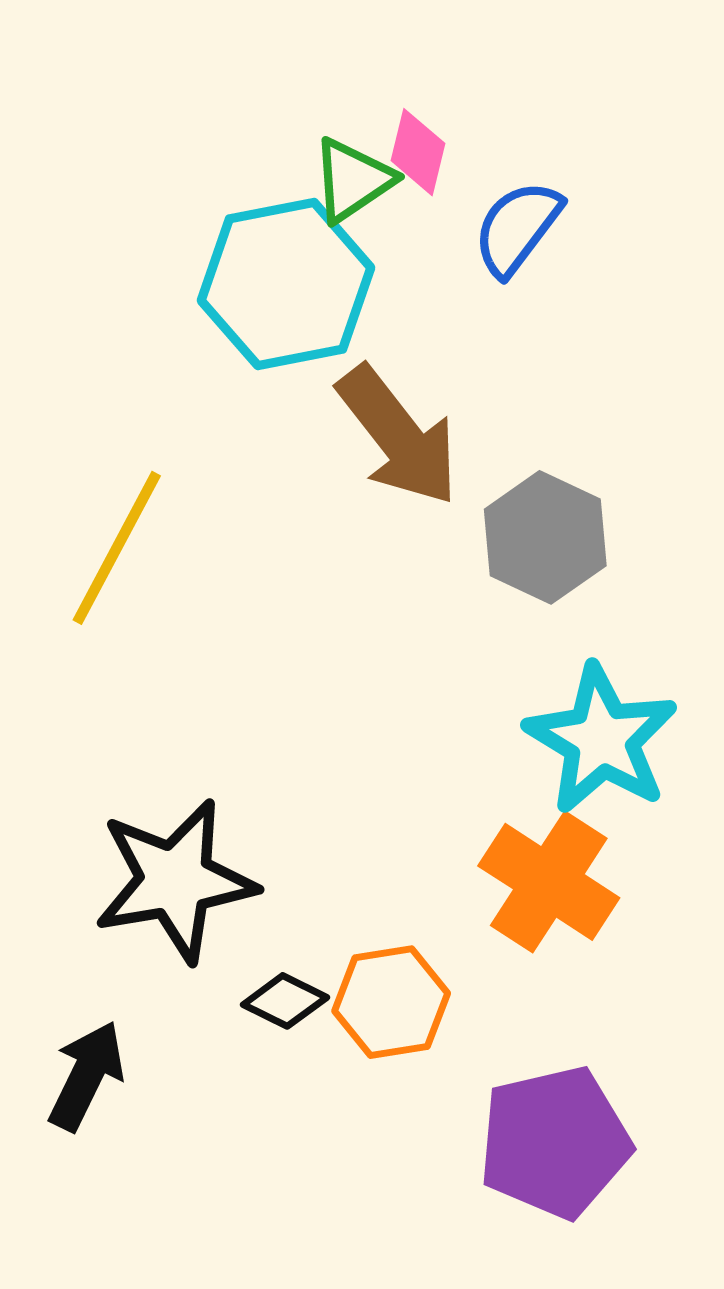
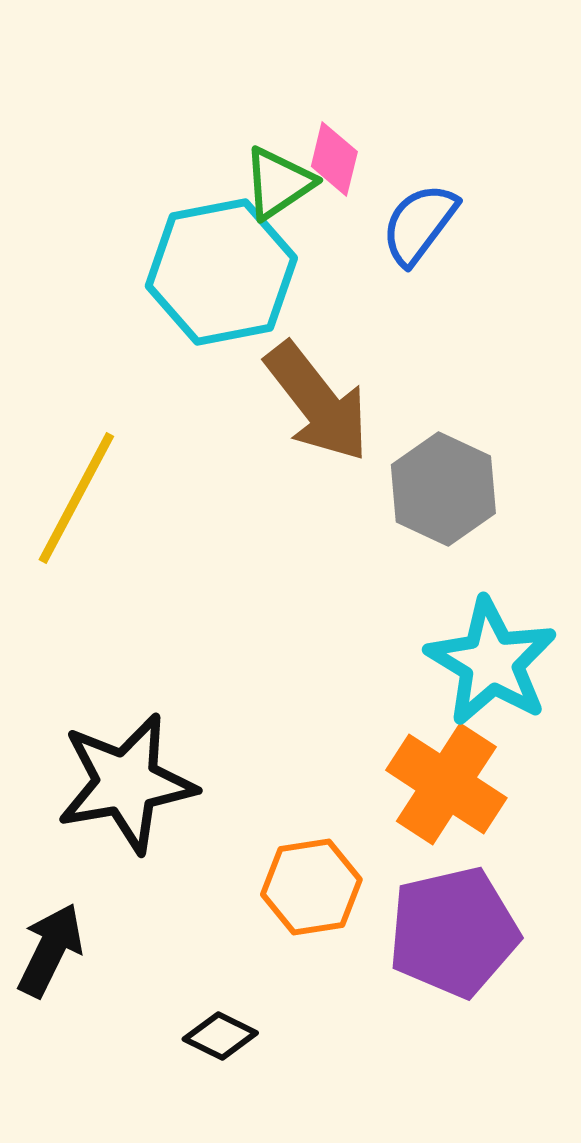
black diamond: (285, 1001) -> (220, 1036), moved
purple pentagon: (555, 1142) -> (453, 932), moved

